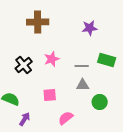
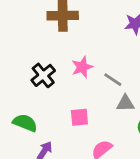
gray line: (82, 66) -> (113, 80), moved, turned 32

